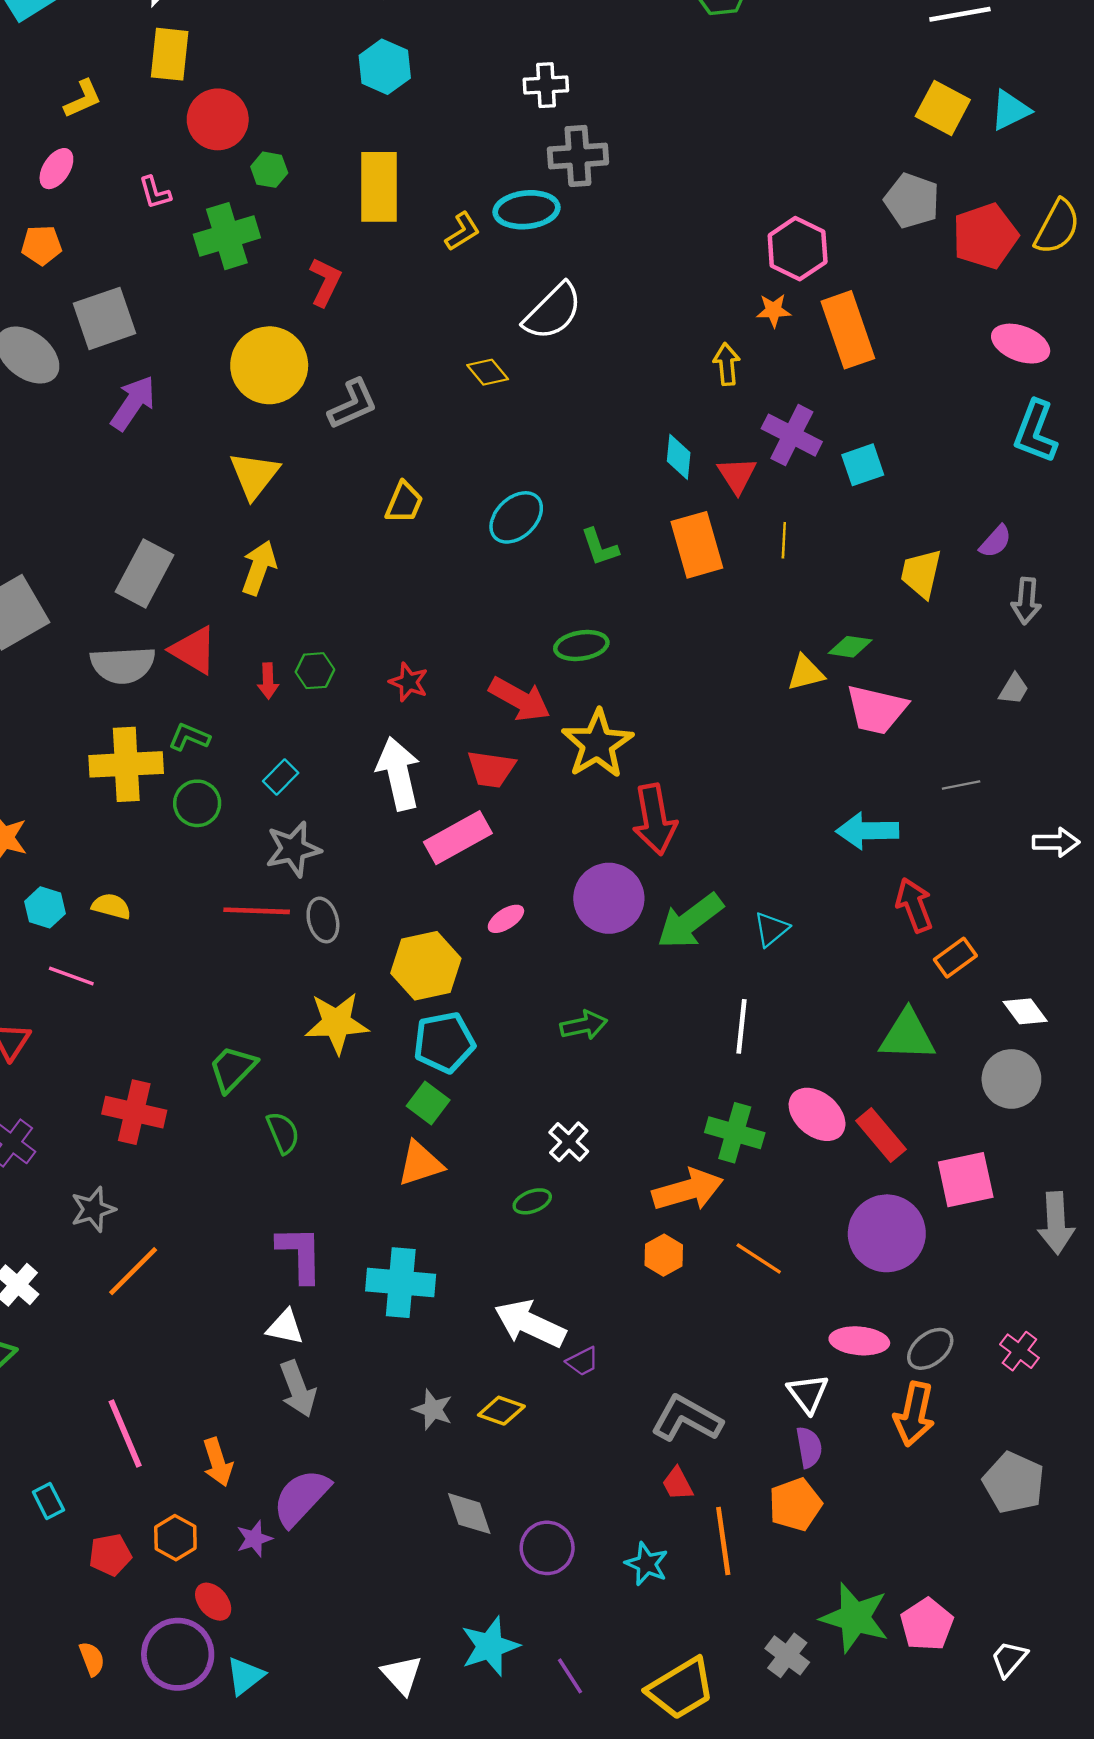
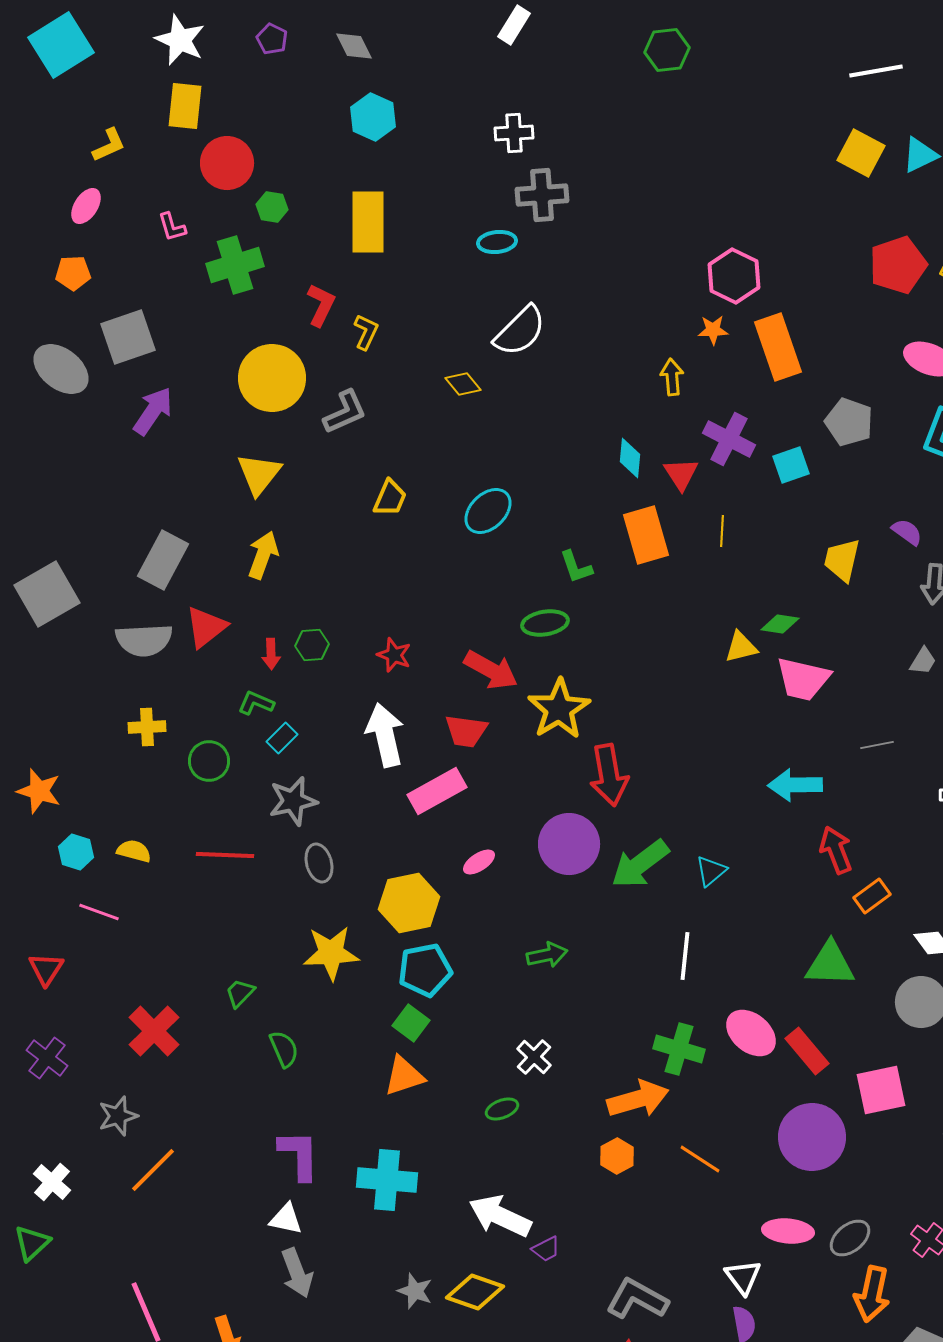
gray pentagon: (912, 201) -> (849, 422), moved
cyan ellipse: (527, 210) -> (497, 242), size x0.7
yellow L-shape: (462, 231) -> (366, 332), moved, turned -33
purple semicircle: (995, 541) -> (907, 532), turned -96
green L-shape: (600, 547) -> (576, 567), moved
red triangle: (194, 650) -> (206, 627), turned 51
green L-shape: (189, 737) -> (256, 703), moved
yellow cross: (126, 764) -> (147, 727), size x0.6
red line: (257, 911) -> (225, 855), moved
green trapezoid: (233, 1069) -> (240, 993), size x0.7
red cross: (134, 1112) -> (154, 1031), turned 32
yellow diamond: (501, 1411) -> (475, 1292), size x1.4
orange arrow: (914, 1414) -> (872, 1294), moved

